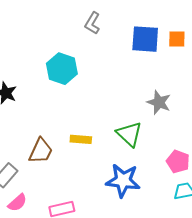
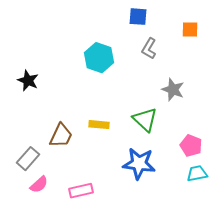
gray L-shape: (92, 23) -> (149, 49), moved
blue square: (145, 39) -> (138, 17), moved, size x0.7
cyan hexagon: (62, 69) -> (99, 58), moved

